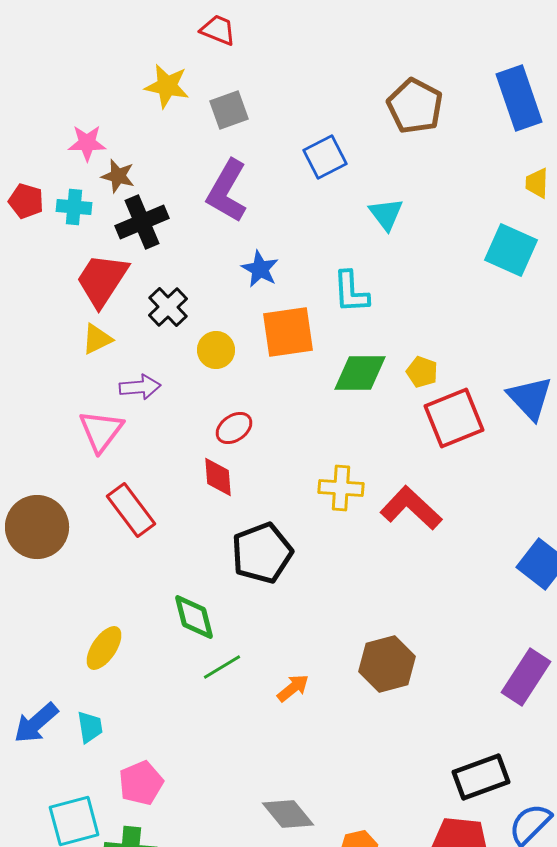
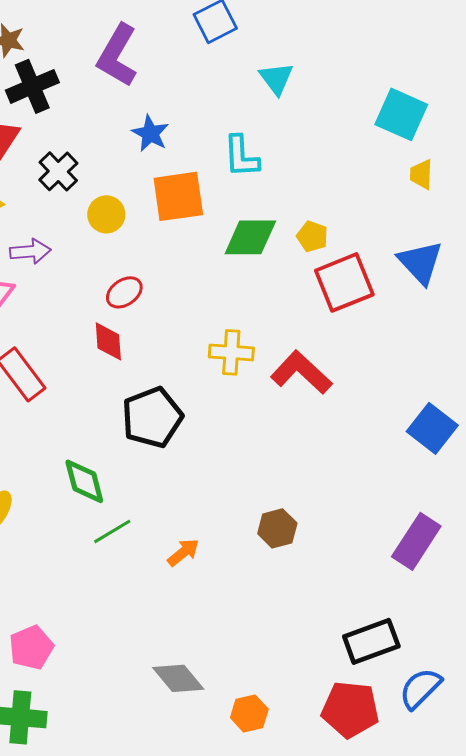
yellow trapezoid: (537, 183) -> (421, 174), moved
brown hexagon: (387, 664) -> (277, 528), size x0.7

